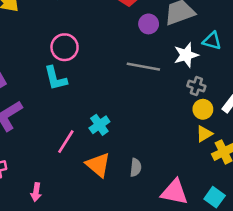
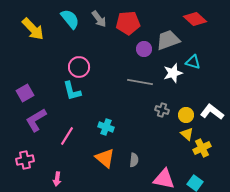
gray cross: (196, 86) -> (162, 110), moved
cyan cross: (99, 125) -> (106, 127), turned -35
yellow triangle: (204, 134) -> (187, 134), turned -48
pink line: (66, 142) -> (67, 136), moved

